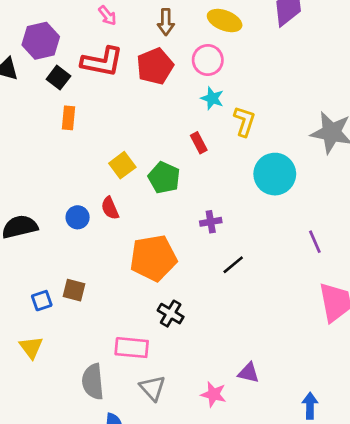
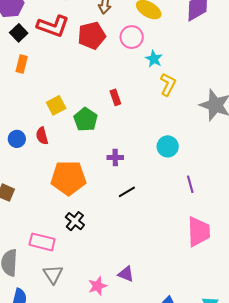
cyan star: (212, 98) -> (154, 59), moved
yellow L-shape: (244, 121) -> (168, 84), moved
cyan circle: (275, 174) -> (168, 146), moved, size x0.7
pink star: (214, 394) -> (97, 286), turned 30

